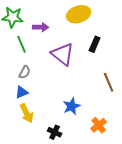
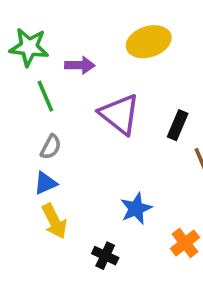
black rectangle: (95, 44) -> (178, 125), moved

